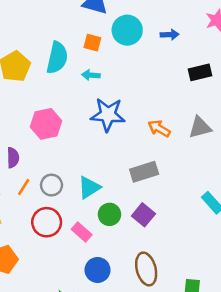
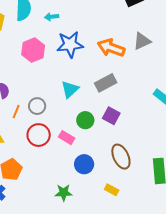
pink hexagon: (46, 124) -> (33, 50), moved
orange arrow: (159, 128) -> (111, 48), size x1.5
cyan triangle: (89, 187) -> (70, 89), moved

